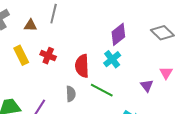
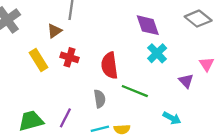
brown triangle: (30, 25) -> (54, 31), moved, turned -32
purple diamond: (118, 34) -> (148, 25), turned -65
cyan cross: (112, 59) -> (157, 53), moved

